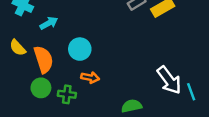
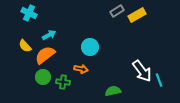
cyan arrow: (49, 23) -> (49, 35), moved
cyan circle: (80, 49) -> (90, 47), moved
orange semicircle: (44, 59) -> (45, 55), turned -110

